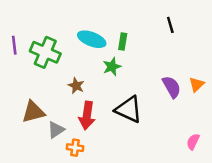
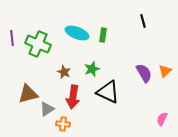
green star: (112, 67) -> (92, 69), moved

